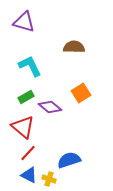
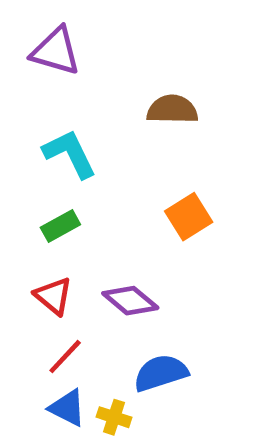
purple diamond: (50, 107) -> (130, 301), moved
red triangle: (23, 127) -> (53, 296), size x0.7

